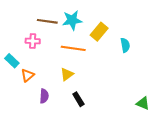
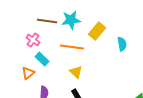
pink cross: (33, 41) -> (33, 40), turned 32
cyan rectangle: (12, 61) -> (42, 59), moved
yellow triangle: (67, 74) -> (76, 72), moved, turned -40

